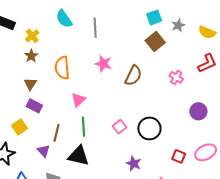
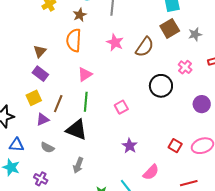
gray star: (178, 25) -> (195, 34), moved
brown star: (31, 56) -> (80, 15), moved
brown semicircle: (133, 76) -> (145, 47), moved
yellow square: (19, 127) -> (34, 98), moved
black circle: (149, 128) -> (161, 86), moved
purple triangle: (44, 151) -> (43, 119), turned 40

